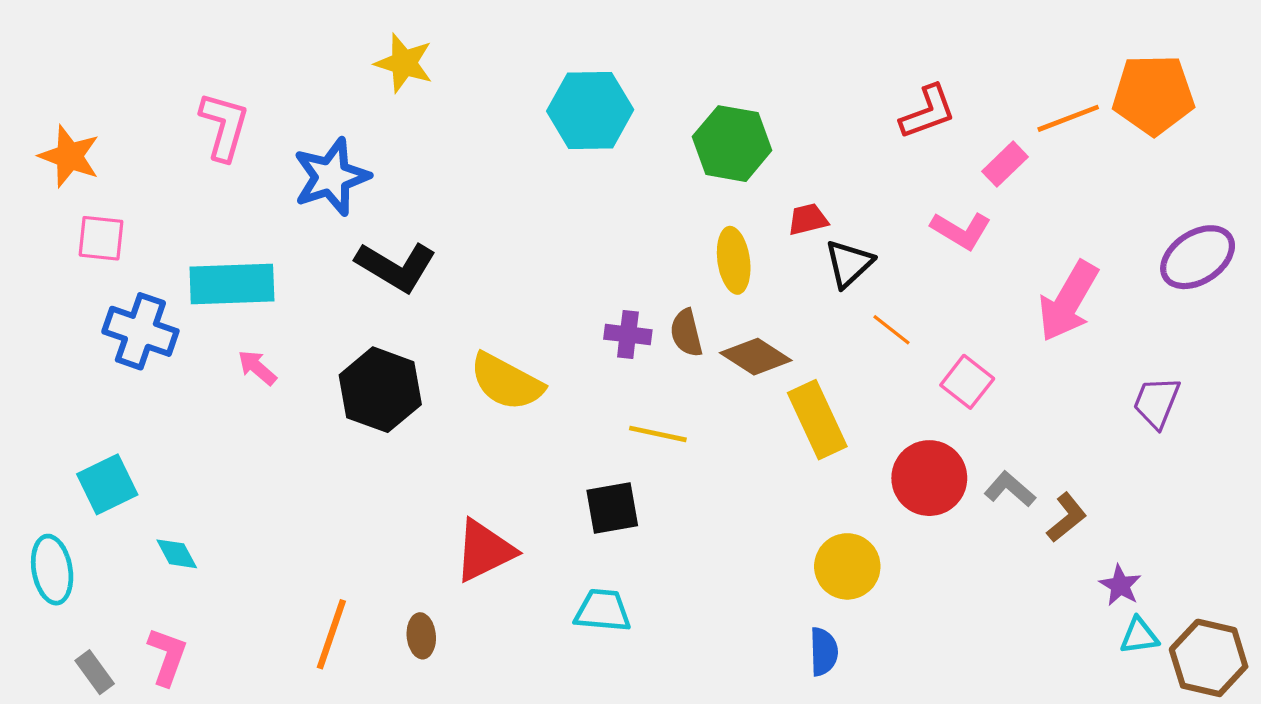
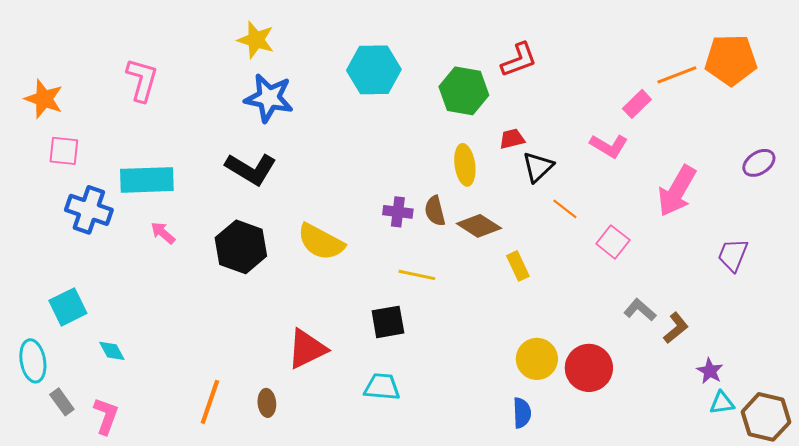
red L-shape: (928, 112) -> (519, 60), moved
blue star: (331, 177) -> (269, 98), moved, turned 30
purple ellipse: (1198, 257) -> (759, 163), size x0.7
yellow rectangle: (817, 420) -> (518, 266), size x0.6
red circle: (929, 478) -> (589, 368), moved
gray rectangle: (95, 672) -> (62, 402), moved

